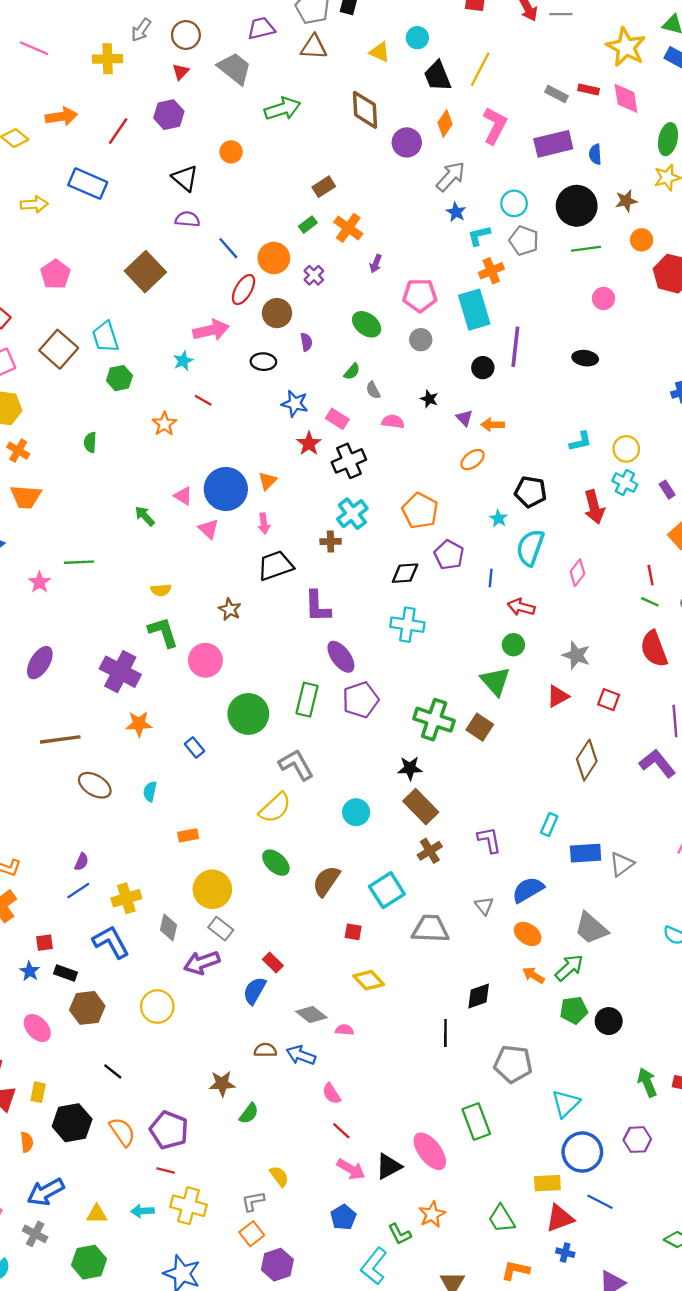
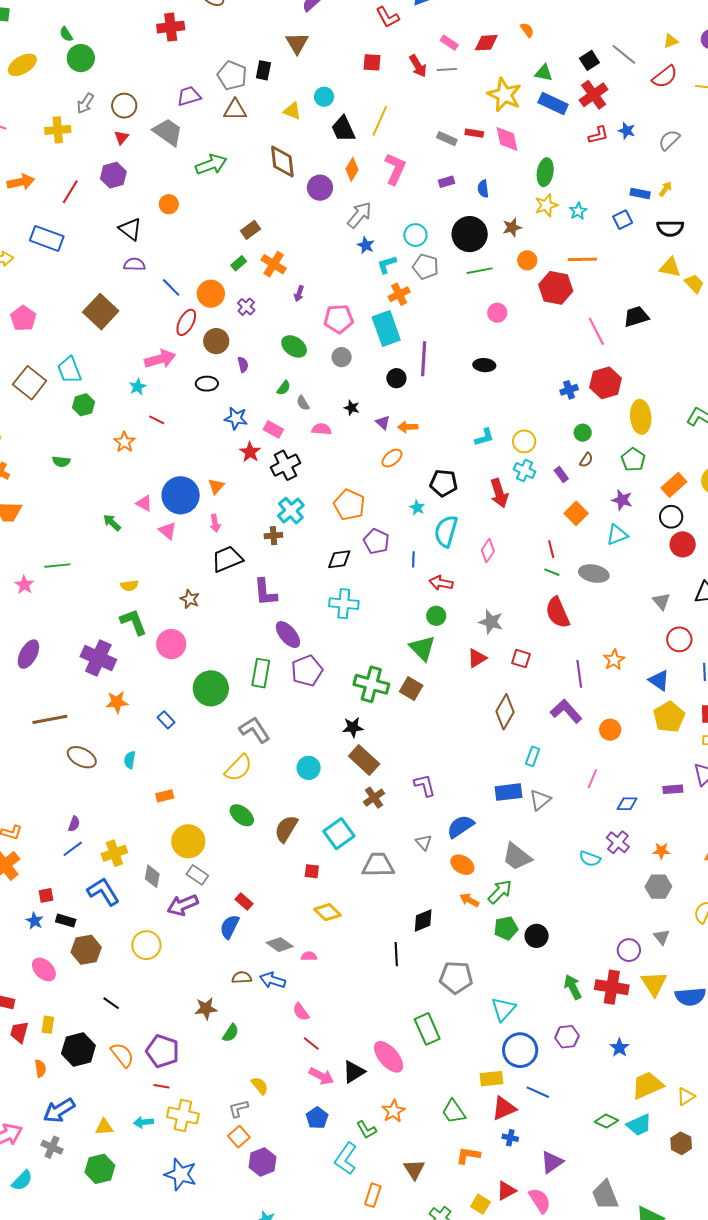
purple rectangle: (553, 144) -> (446, 182), size x0.5
green semicircle: (90, 442) -> (61, 462), turned -84
cyan rectangle: (549, 825) -> (533, 756), moved

